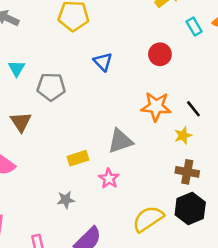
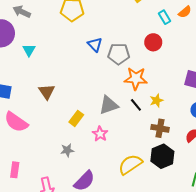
red circle: (160, 54) -> (153, 42), moved
gray pentagon: (51, 87) -> (119, 54), moved
black line: (193, 109) -> (136, 105), moved
brown triangle: (21, 122) -> (47, 92), moved
yellow rectangle: (78, 158) -> (76, 118), turned -35

